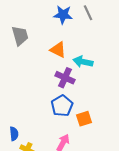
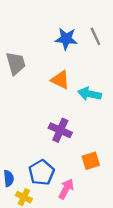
purple cross: (65, 78) -> (60, 130), moved
blue pentagon: (62, 106) -> (41, 172), moved

